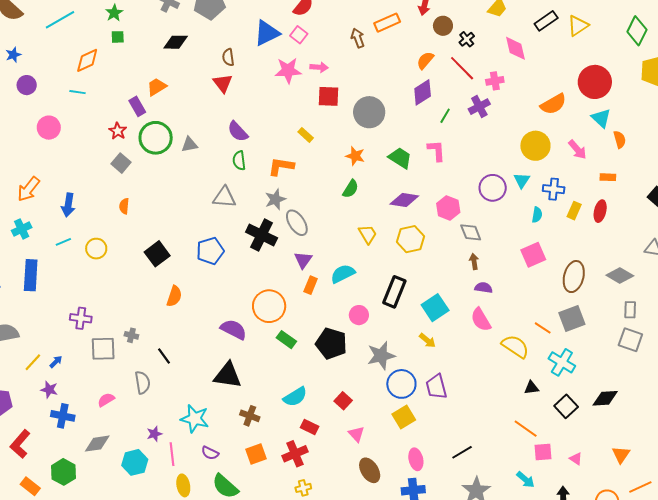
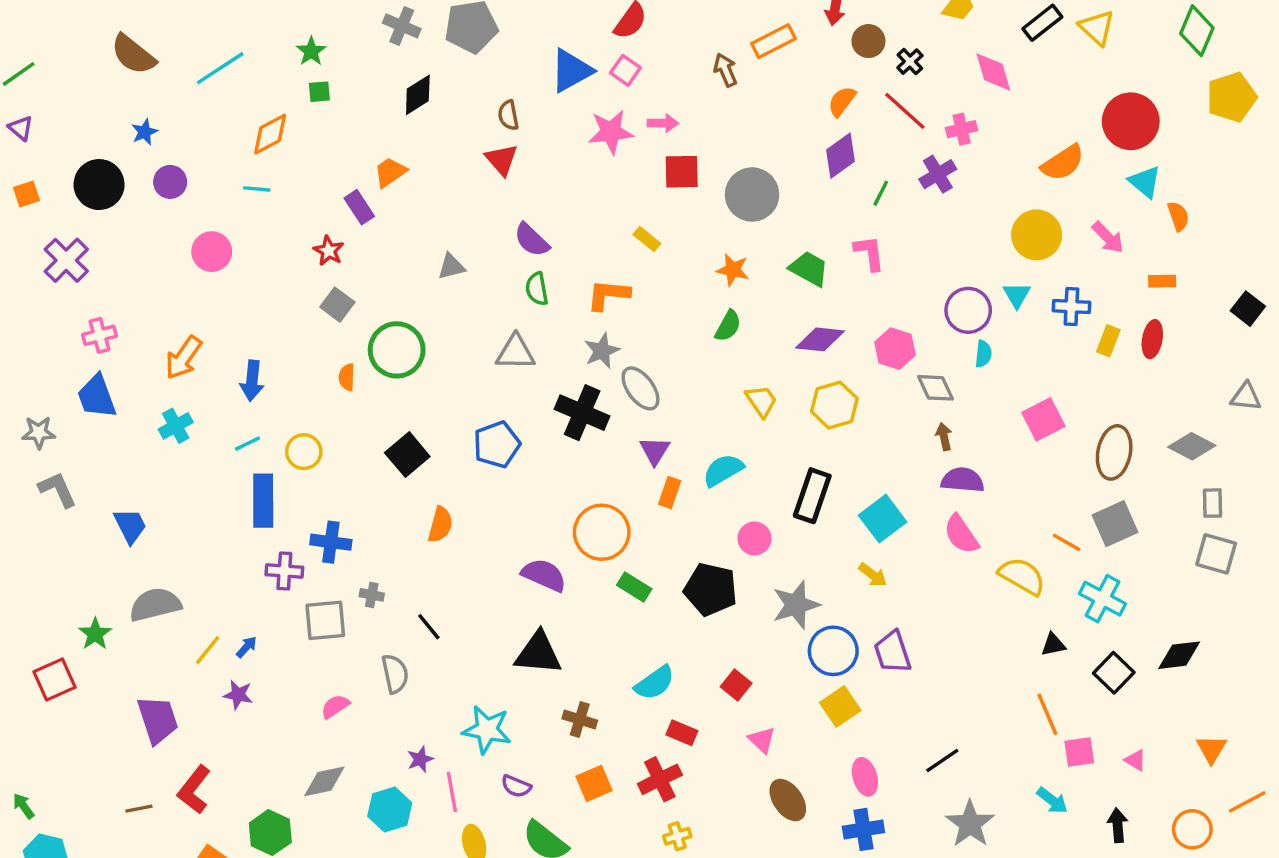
yellow triangle: (578, 26) -> (1097, 28), turned -40
black diamond: (176, 42) -> (418, 95), turned -30
green circle: (156, 138) -> (397, 350), moved
cyan semicircle: (537, 215) -> (983, 354), moved
blue rectangle: (31, 275) -> (263, 501), moved
purple semicircle: (484, 288) -> (963, 480), size x1.4
blue cross: (63, 416) -> (331, 542), moved
orange line: (526, 429) -> (1047, 714), turned 35

